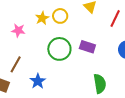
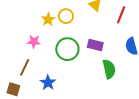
pink star: (18, 30) -> (34, 42), moved
green semicircle: (100, 84) -> (109, 69), moved

